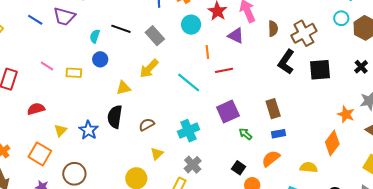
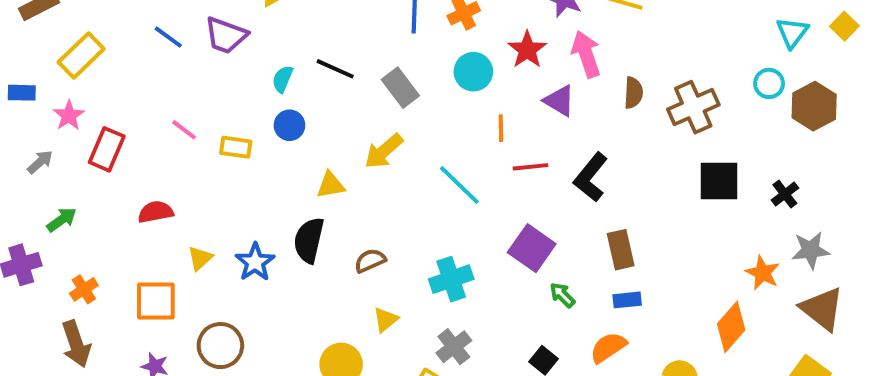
black L-shape: (286, 62) -> (591, 177), moved
black cross: (361, 67) -> (785, 194), moved
purple square: (228, 111) -> (532, 248), turned -35
orange square: (40, 154) -> (156, 301), turned -35

